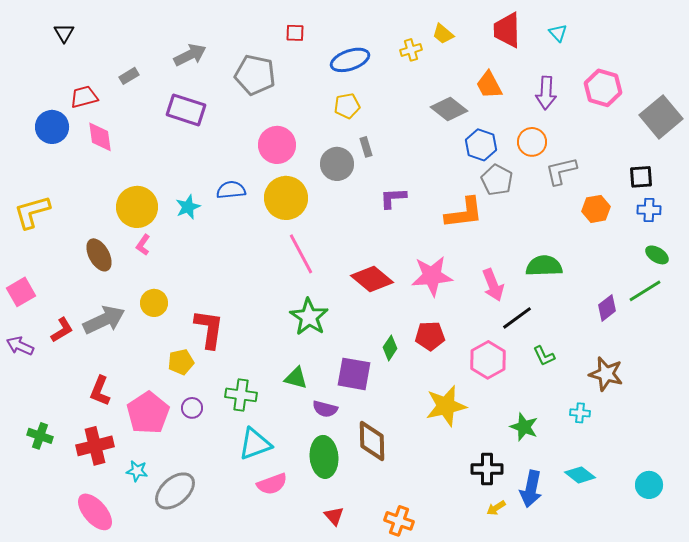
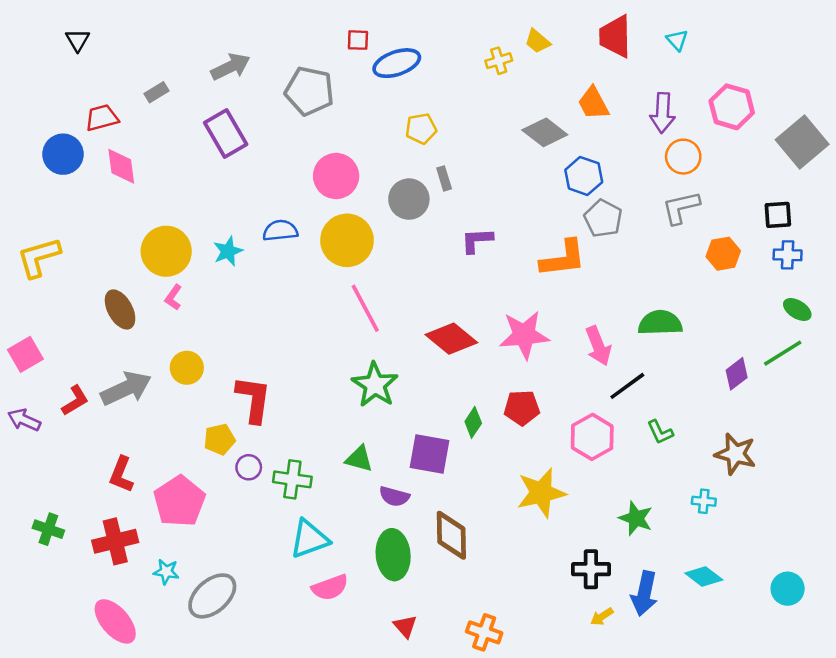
blue ellipse: (350, 60) -> (397, 63), moved
purple rectangle: (186, 110) -> (226, 134), turned 42
orange circle: (532, 142) -> (683, 157), moved
purple circle: (192, 408) -> (249, 467), moved

